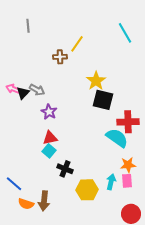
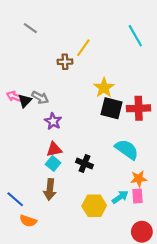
gray line: (28, 26) -> (30, 28), turned -48
red cross: (128, 122) -> (139, 108), moved
black cross: (65, 169) -> (84, 164), moved
cyan arrow: (111, 182) -> (120, 197), turned 42
brown arrow: (44, 201) -> (50, 189), moved

